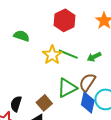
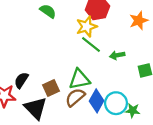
yellow star: (52, 55) -> (87, 27), moved
brown semicircle: (87, 82) -> (75, 97), moved

